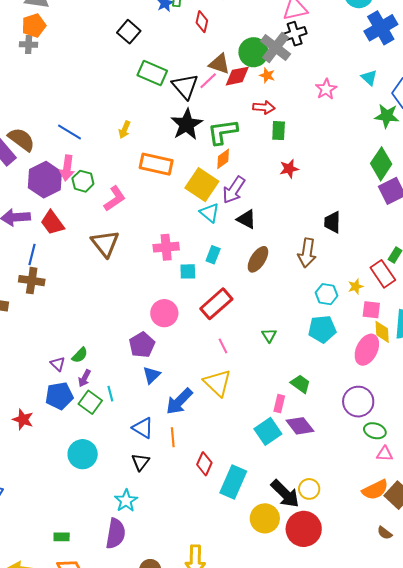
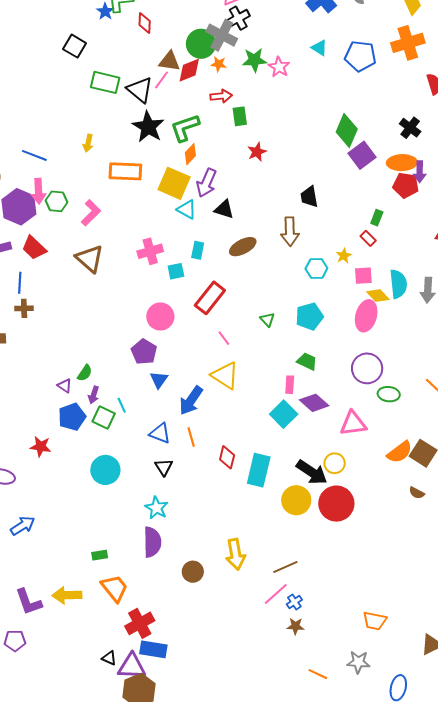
green star: (387, 116) -> (254, 60), moved
brown ellipse: (258, 259) -> (243, 247), turned 40
red rectangle: (383, 274) -> (368, 238), size x0.6
brown cross: (32, 281) -> (24, 308), size x0.7
cyan pentagon: (322, 329) -> (309, 316), moved
yellow diamond: (382, 332) -> (378, 296), turned -30
pink triangle: (385, 454) -> (353, 424), moved, size x1.6

